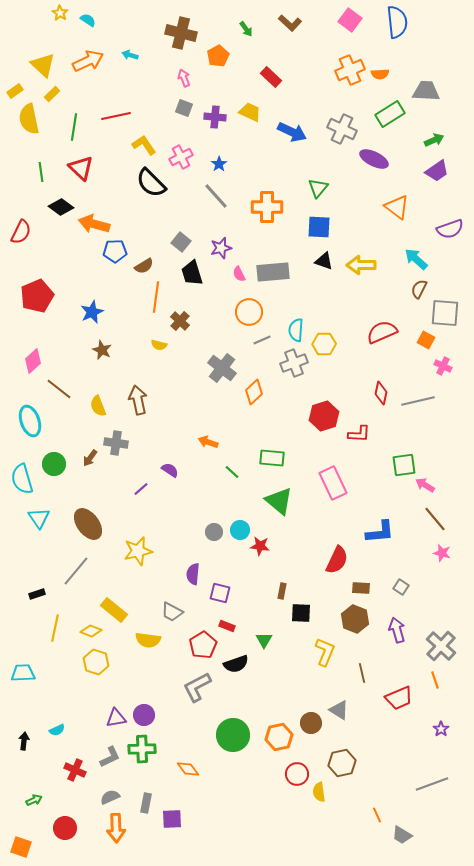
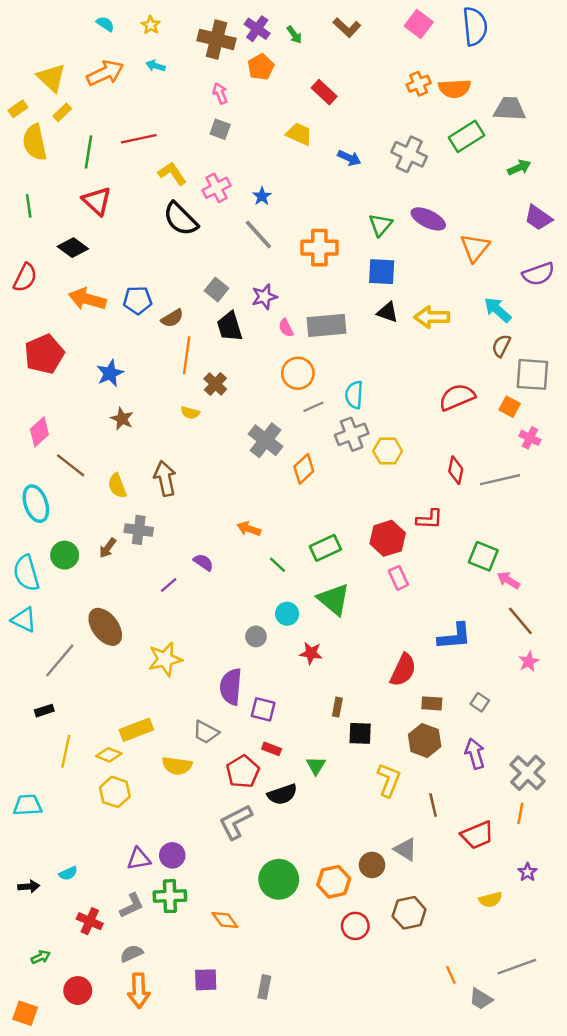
yellow star: (60, 13) -> (151, 25), moved
orange cross: (350, 70) -> (419, 84), size x0.7
orange semicircle: (380, 74) -> (455, 89), size x1.5
purple cross: (215, 117) -> (257, 29), moved, turned 30
blue arrow: (292, 132) -> (349, 158), size x0.7
purple ellipse: (374, 159) -> (428, 219), moved
purple trapezoid: (437, 171) -> (538, 218), moved, turned 70
green line: (41, 172) -> (29, 206), moved
orange triangle: (397, 207) -> (475, 248), turned 32
orange arrow: (94, 224) -> (87, 299), moved
yellow hexagon: (324, 344) -> (388, 451), moved
red hexagon: (324, 416) -> (388, 538), moved
green rectangle: (272, 458) -> (325, 548), turned -30
green square: (404, 465) -> (483, 556), turned 30
pink rectangle: (333, 483) -> (398, 578), size x0.6
cyan triangle: (39, 518) -> (24, 620), moved, turned -30
cyan circle: (240, 530) -> (287, 614), moved
pink star: (442, 553) -> (529, 662), turned 30
gray line: (76, 571) -> (60, 660), moved
purple semicircle: (193, 574) -> (231, 687), size x1.4
yellow rectangle: (114, 610) -> (136, 730), turned -60
orange line: (435, 680) -> (520, 813), turned 30
black arrow: (24, 741) -> (29, 886), turned 78
gray line: (432, 784) -> (517, 967), moved
yellow semicircle: (319, 792) -> (490, 900), moved, turned -96
gray rectangle: (146, 803) -> (264, 987), moved

